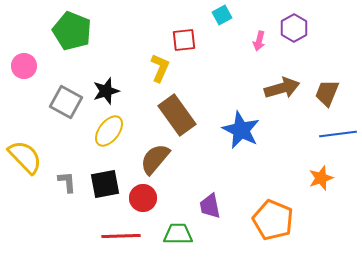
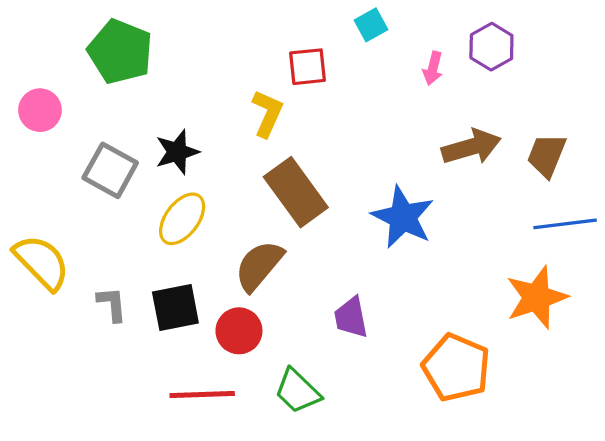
orange star: (321, 178) -> (537, 297), size x1.5
purple trapezoid: (210, 206) -> (351, 317), moved
green trapezoid: (178, 234) -> (297, 391), turned -136

